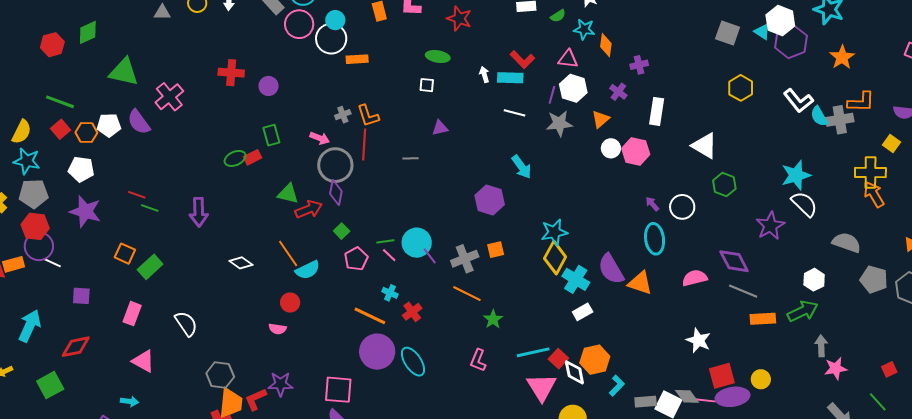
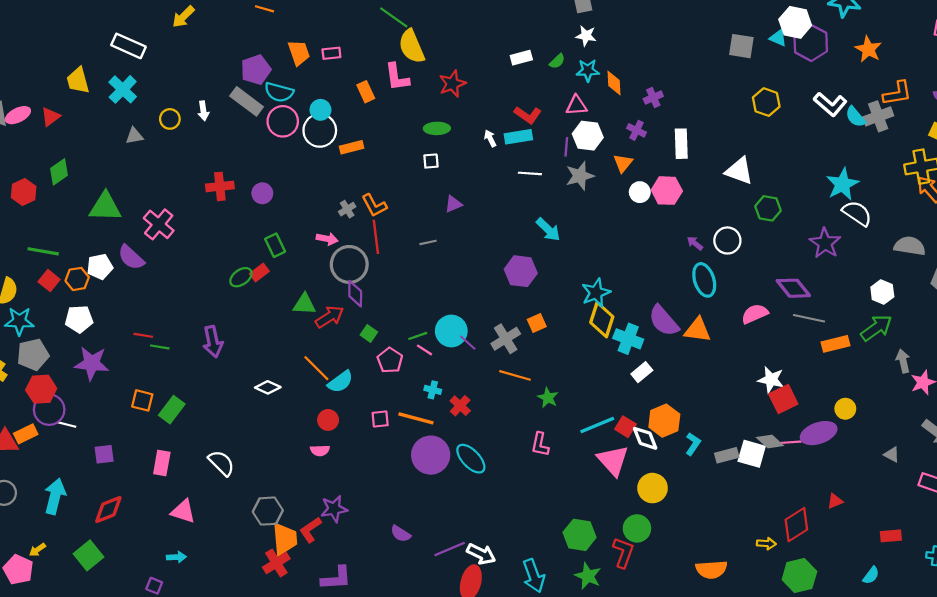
red star: (459, 19) -> (452, 84), turned -30
red square: (722, 376) -> (783, 399), moved
pink square: (338, 390) -> (380, 419), moved, size x0.6

